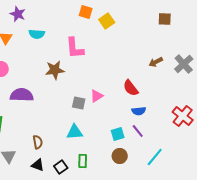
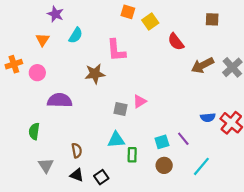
cyan semicircle: (37, 34) -> (76, 35), turned -63
brown arrow: (156, 62) -> (202, 65), size x1.5
red semicircle: (131, 88) -> (176, 42), moved
blue semicircle: (139, 111) -> (208, 117), moved
green rectangle: (83, 161) -> (132, 155), moved

